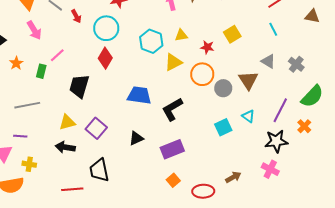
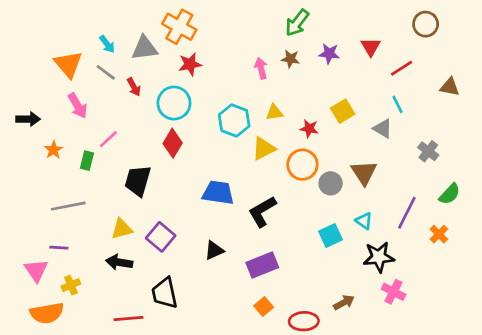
gray triangle: (268, 61) -> (383, 128), moved
green semicircle: (312, 96) -> (450, 194), size x0.7
black star: (276, 141) -> (379, 257), moved
yellow cross: (29, 164) -> (71, 285), turned -32

